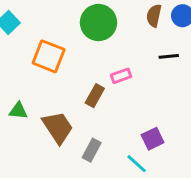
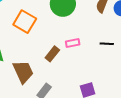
black line: (169, 56) -> (107, 44), moved

